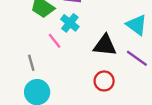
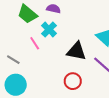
gray line: (31, 63) -> (13, 60), turned -48

